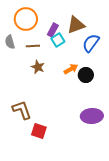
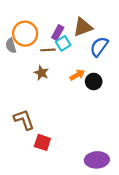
orange circle: (26, 19) -> (25, 34), moved
brown line: (33, 46) -> (48, 50), moved
purple ellipse: (92, 116) -> (97, 160), moved

